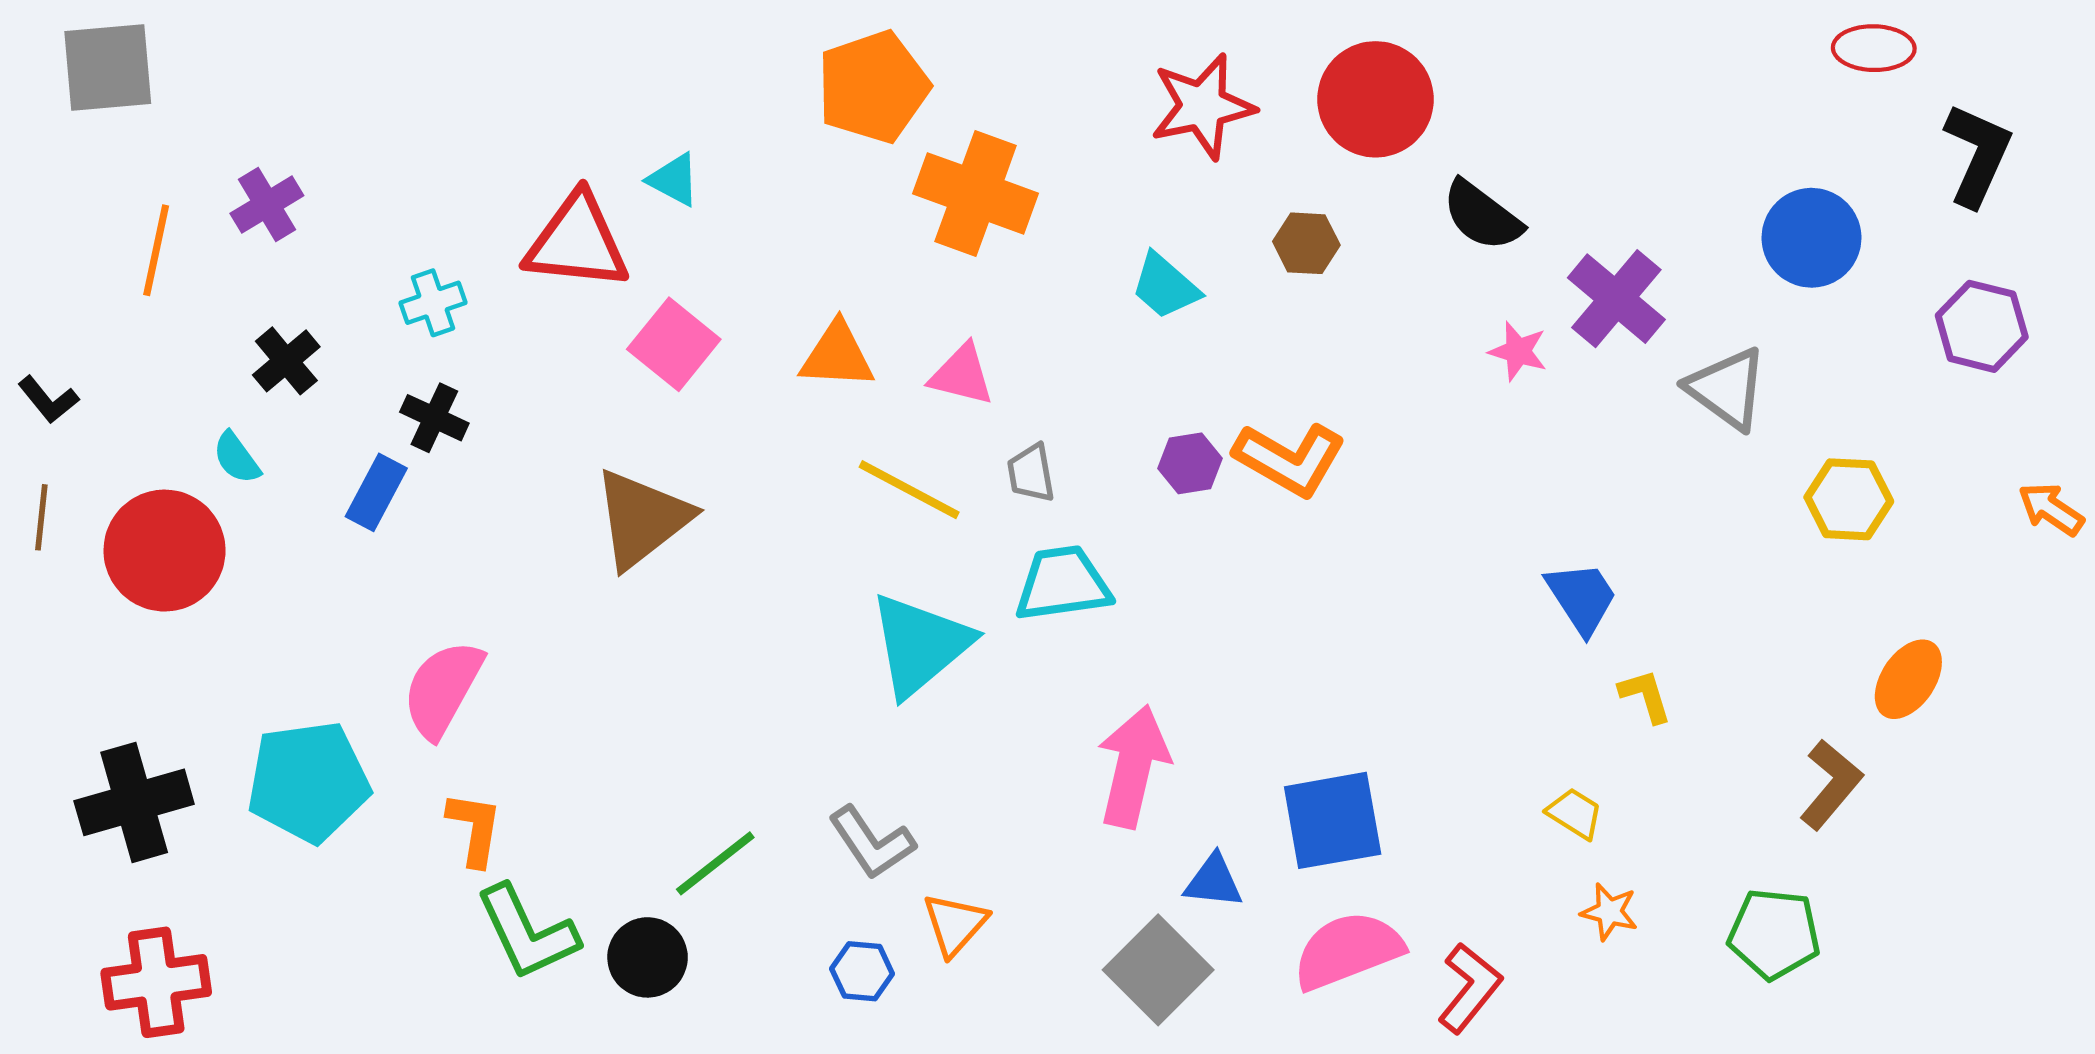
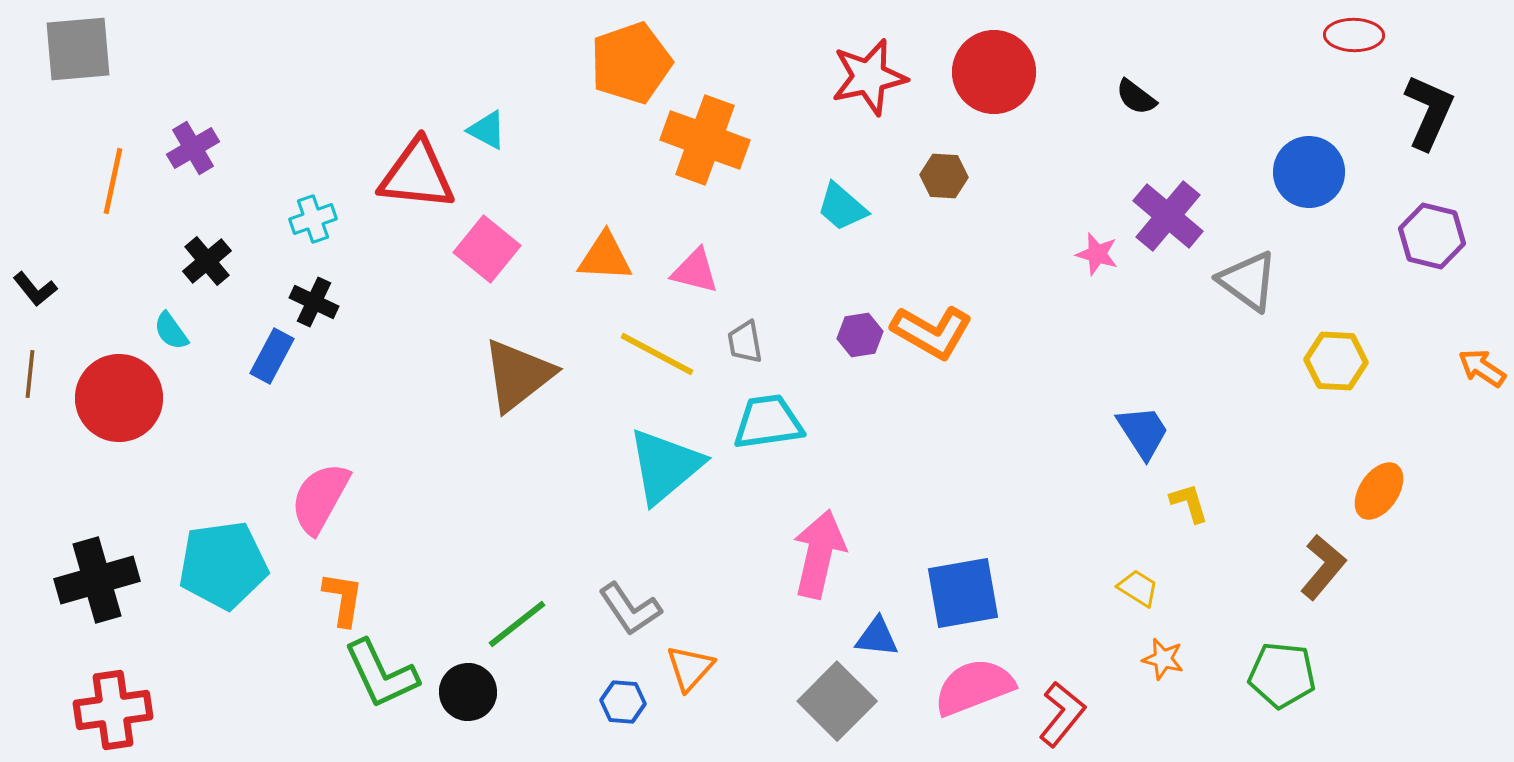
black semicircle: (1482, 216) -> (1136, 97), moved, size x0.7
brown triangle: (642, 519) -> (518, 375), moved

